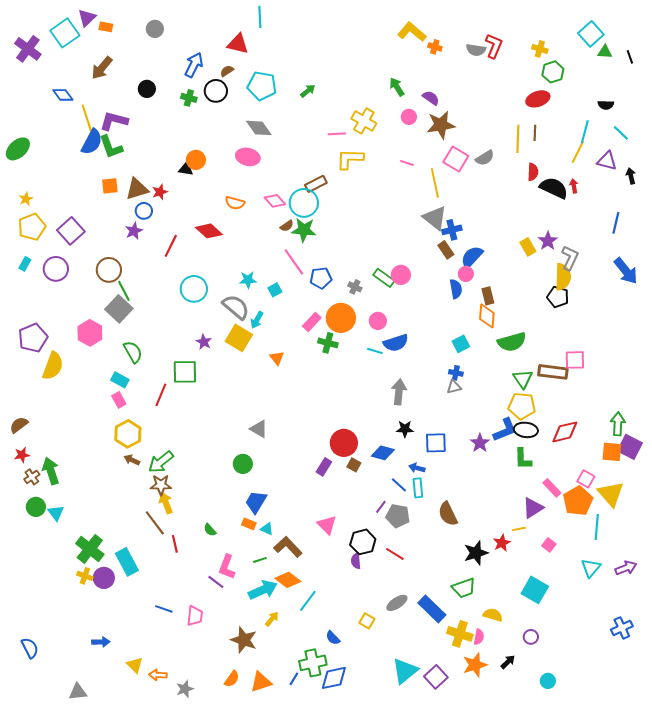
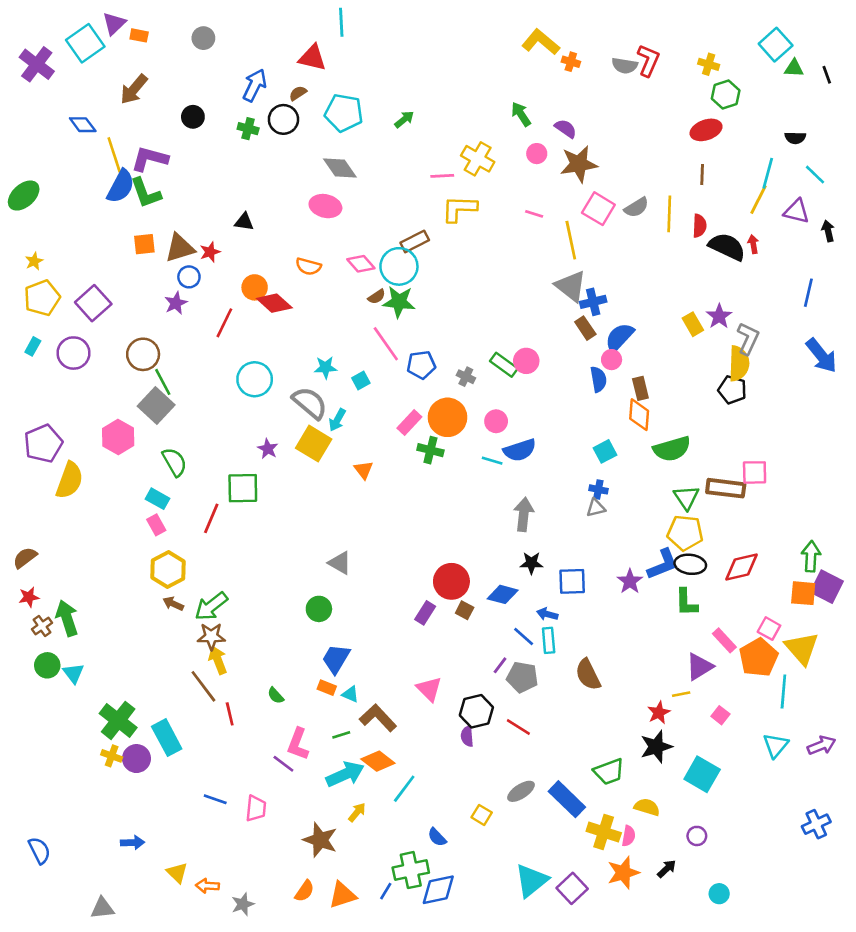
yellow line: (518, 139) -> (669, 214), moved
orange circle: (196, 160) -> (255, 287), moved
black star: (476, 553) -> (656, 747), moved

